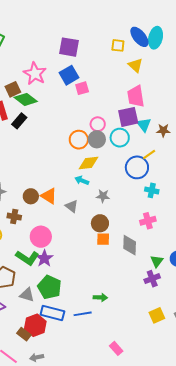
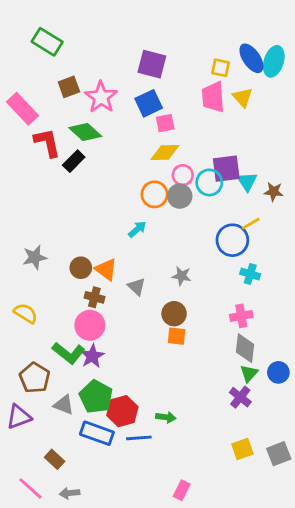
brown square: (13, 89) -> (69, 87), moved
pink trapezoid: (136, 96) -> (213, 97), moved
cyan circle: (120, 138) -> (209, 182), moved
yellow diamond: (89, 163) -> (165, 152), moved
cyan arrow: (82, 180) -> (137, 229), moved, turned 112
brown cross: (14, 217) -> (94, 297), moved
gray diamond: (130, 245) -> (245, 348), moved
purple cross: (152, 279) -> (240, 397), turned -35
red hexagon: (35, 325) -> (122, 411), moved
pink rectangle: (116, 348) -> (182, 490), turned 64

